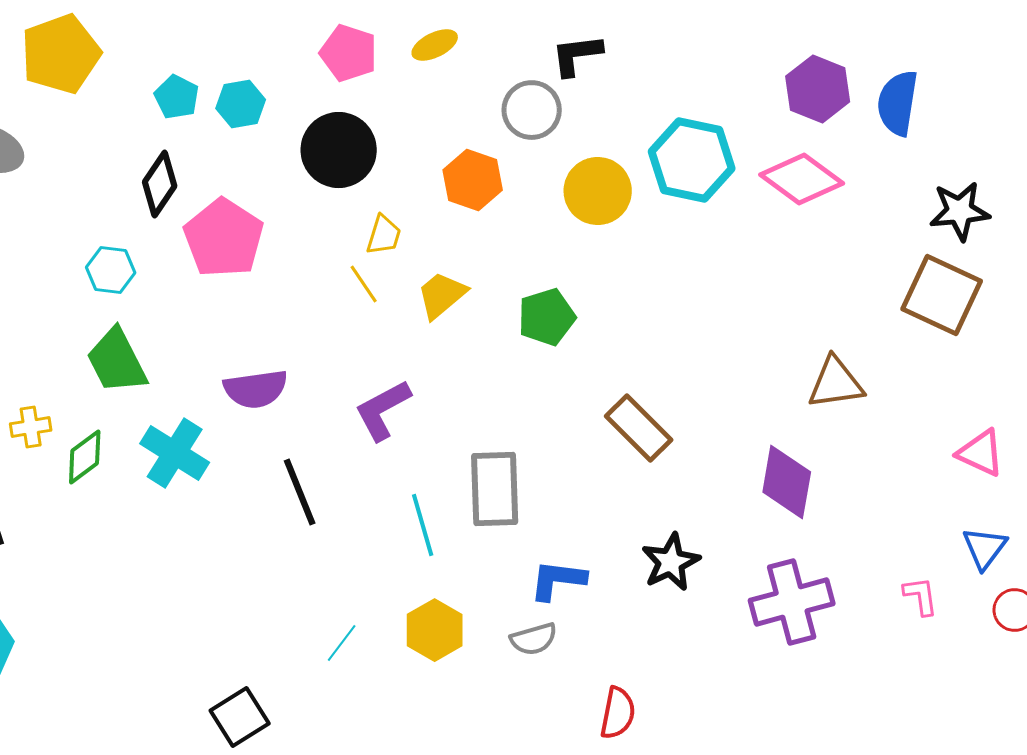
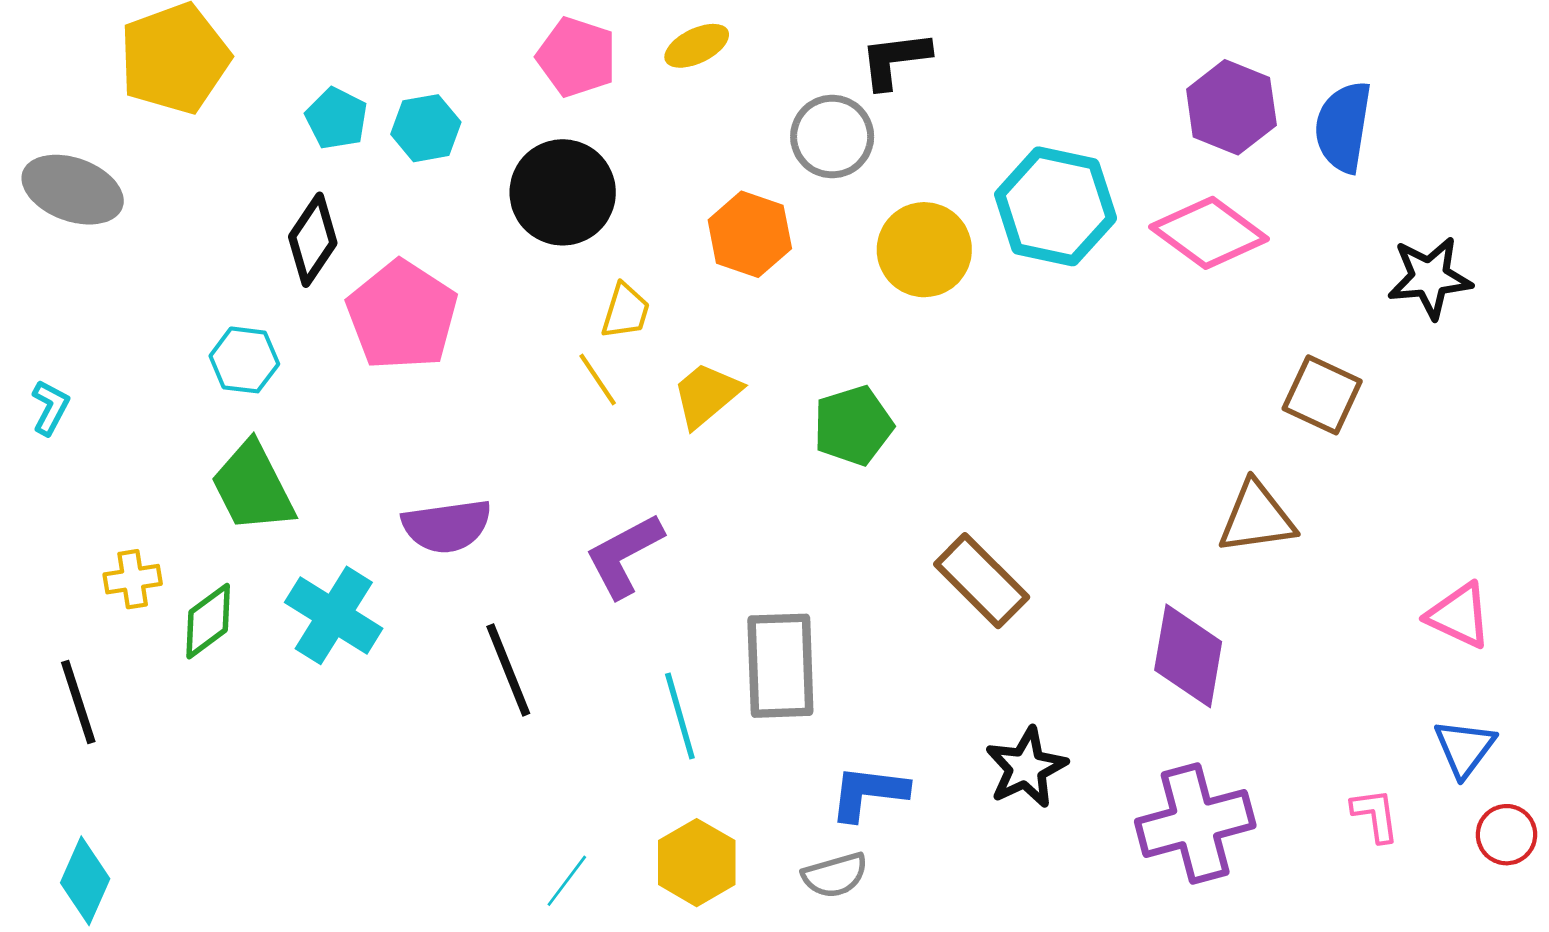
brown square: (942, 295) -> (1322, 395), moved, size x0.7

